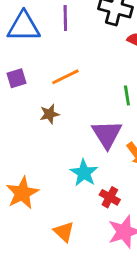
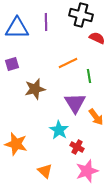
orange line: (65, 77) -> (68, 63), moved
brown star: (50, 114) -> (35, 89), size x1.5
orange star: (22, 193) -> (16, 144), turned -30

